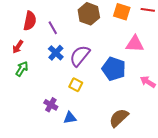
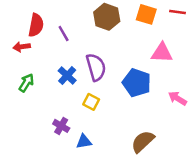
red arrow: (18, 47) -> (22, 47), moved, turned 48
blue cross: (56, 53) -> (67, 76), moved
purple semicircle: (80, 56) -> (96, 67), turned 125

